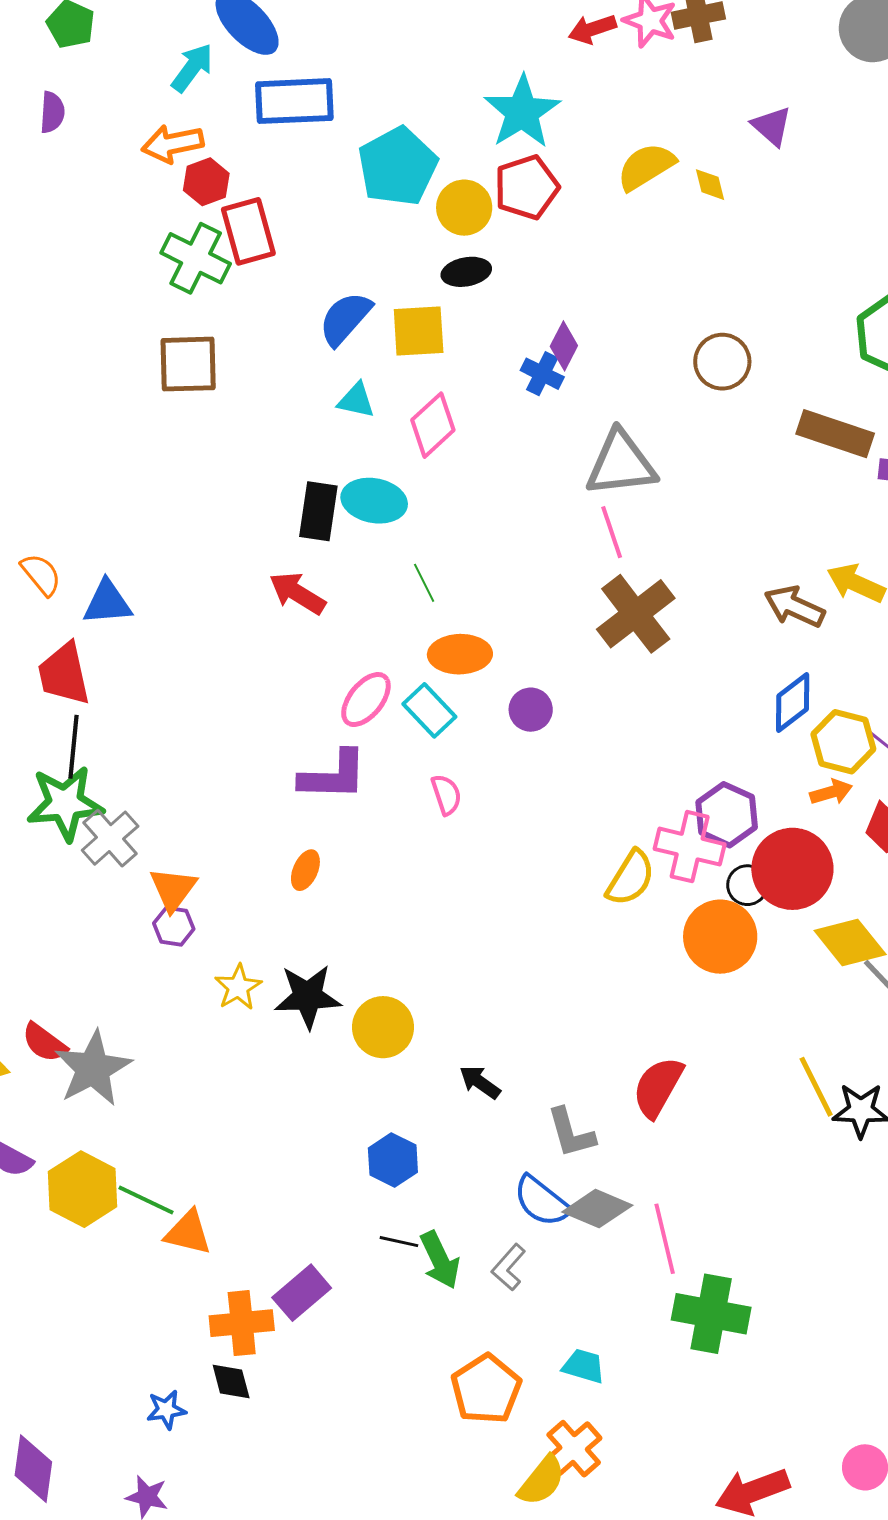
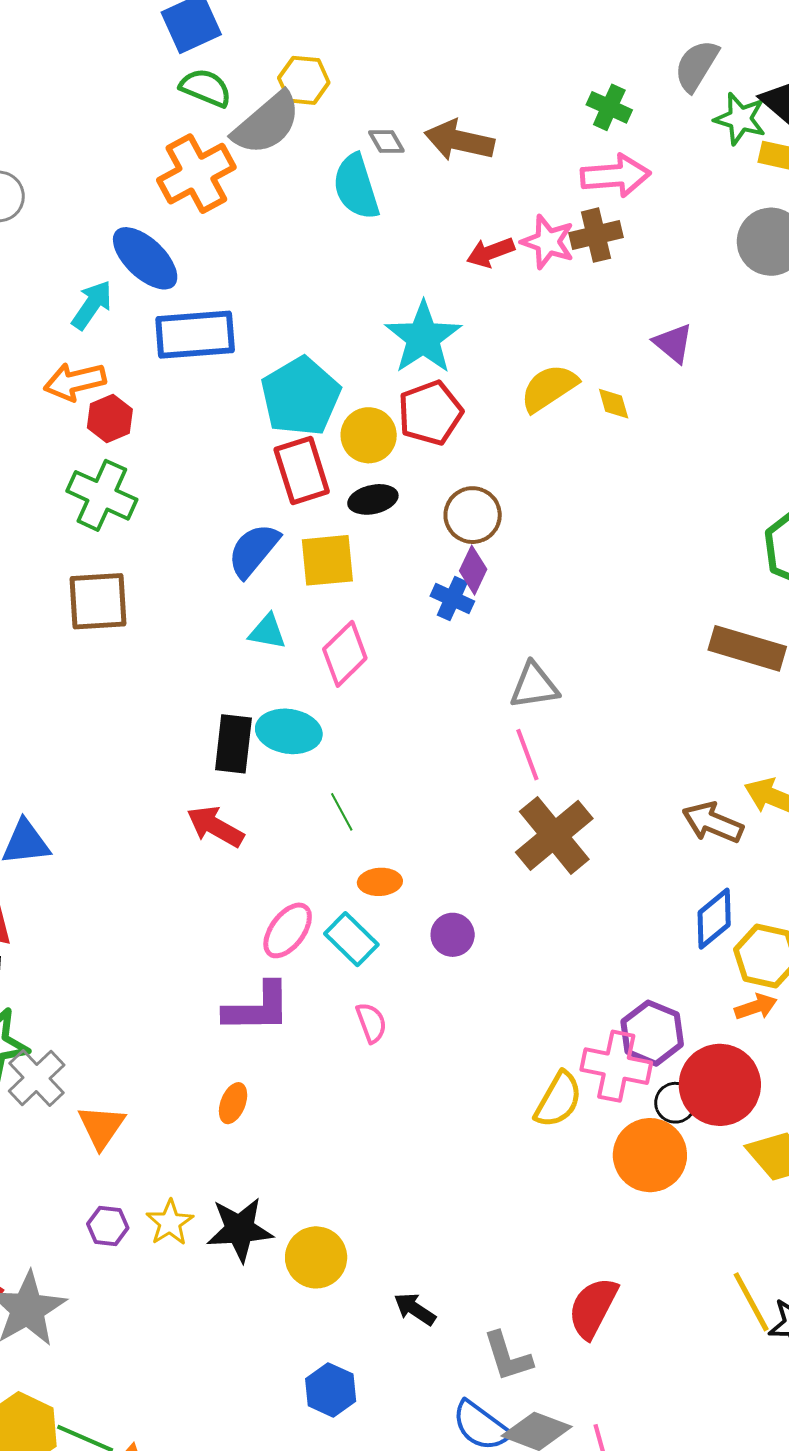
red rectangle: (248, 231) -> (302, 471), moved
brown circle: (722, 362) -> (473, 515), moved
gray triangle: (621, 464) -> (534, 686), size x0.7
orange ellipse: (460, 654) -> (380, 882), size x0.7
purple hexagon: (174, 926) -> (108, 1226), moved

